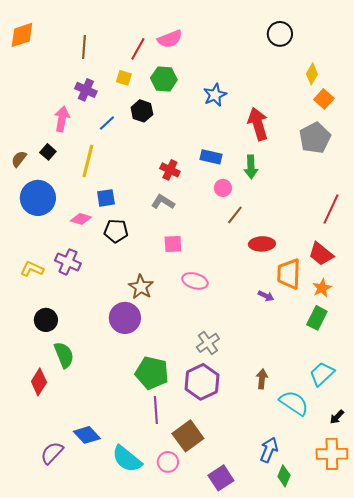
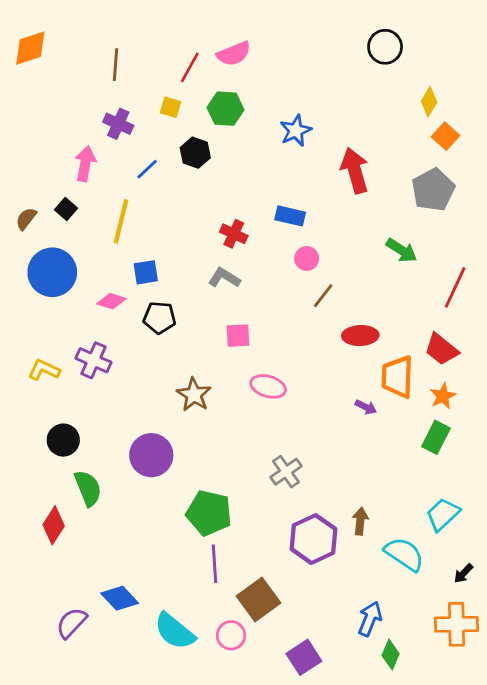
green arrow: (251, 167) -> (402, 250), moved, turned -55
purple circle: (125, 318) -> (151, 455), moved
purple hexagon: (202, 382) -> (314, 539), moved

